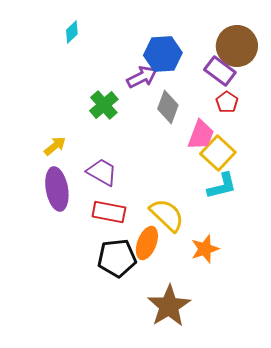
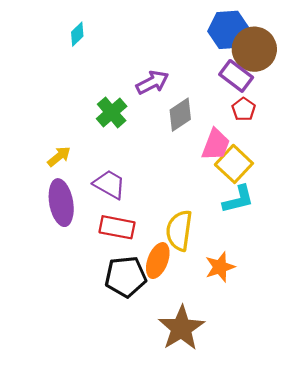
blue hexagon: (163, 54) -> (229, 30), moved
gray diamond: (168, 107) -> (180, 115), turned 36
yellow semicircle: (167, 215) -> (179, 230), turned -126

